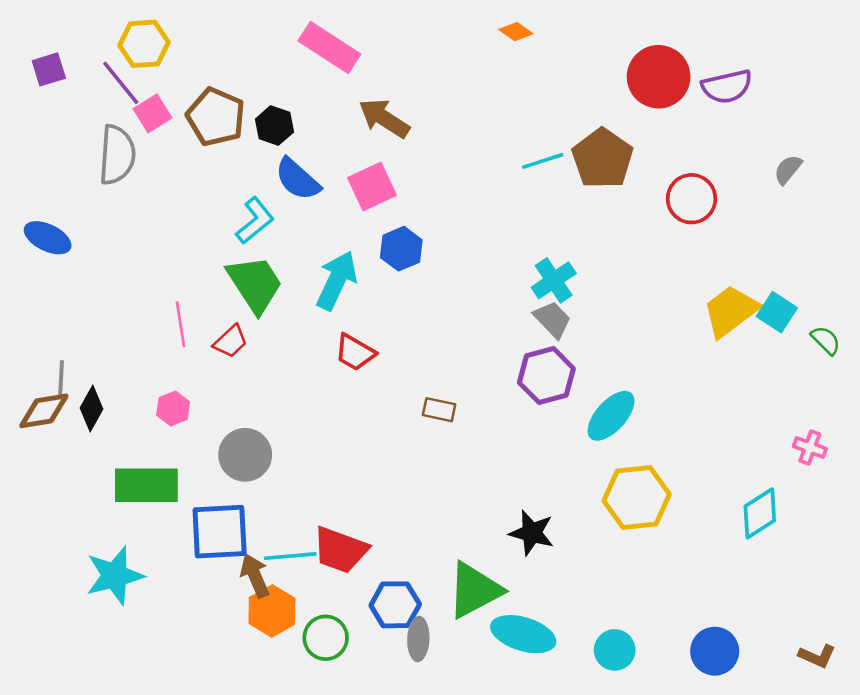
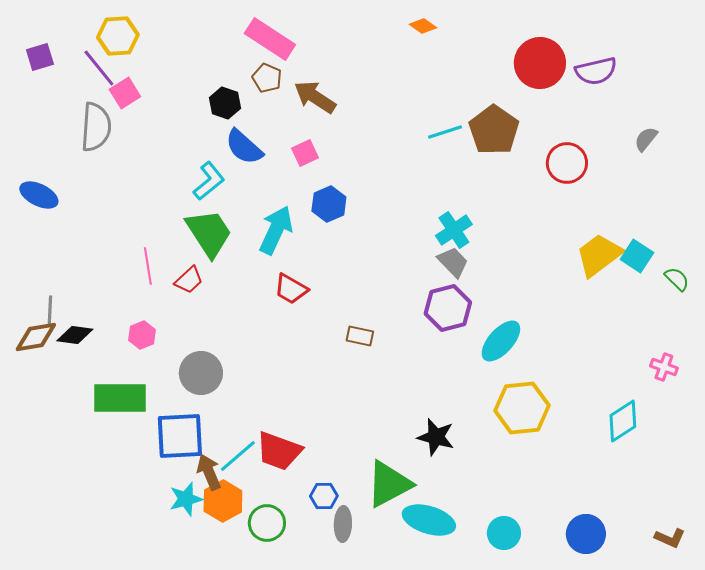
brown pentagon: (216, 117) -> (267, 78), moved, size x0.6
pink square: (372, 187) -> (305, 153), size x0.7
black diamond: (91, 408) -> (75, 335), turned 69
cyan line: (290, 556) -> (238, 456), turned -36
cyan star: (115, 576) -> (186, 499), moved, size x0.7
blue hexagon: (395, 605) -> (324, 496), size x0.7

